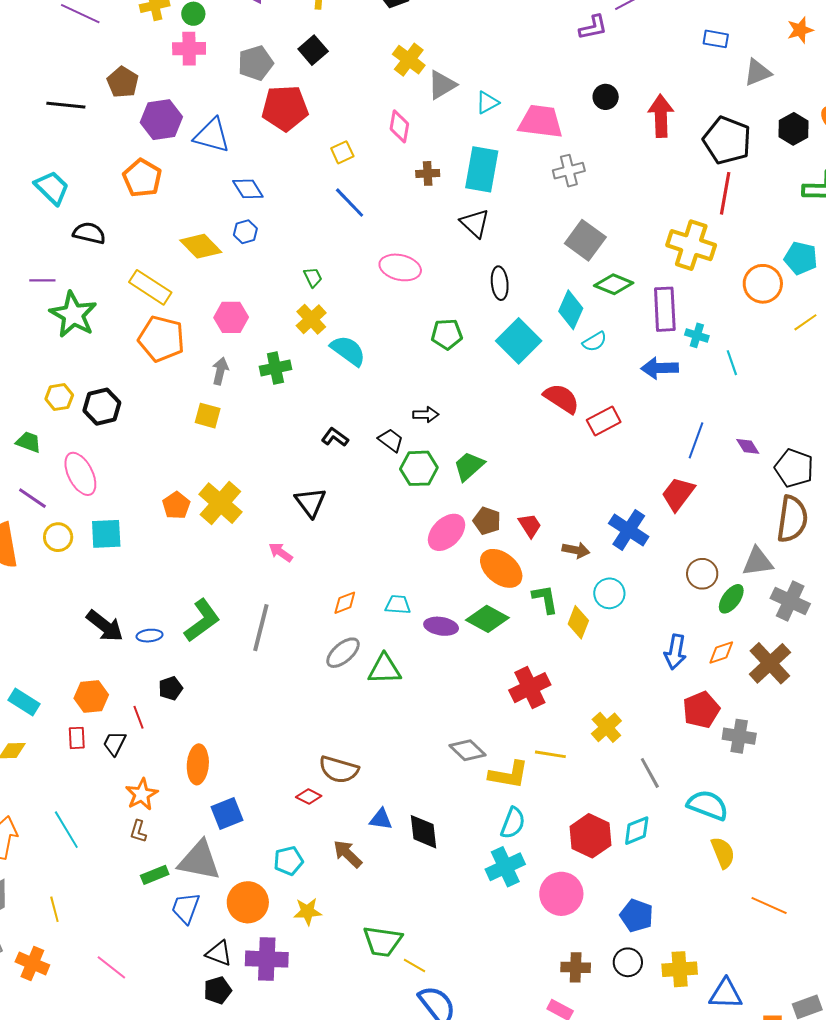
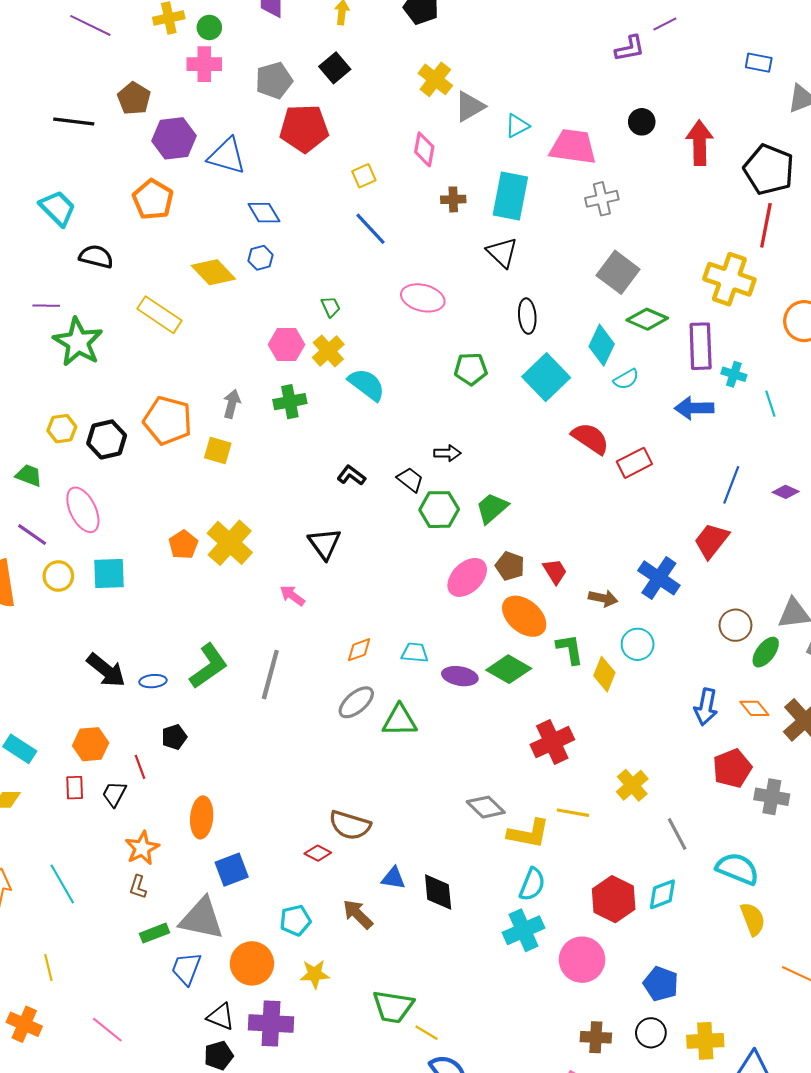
pink hexagon: (231, 317) -> (287, 345), moved
orange pentagon: (161, 339) -> (168, 420), moved
purple diamond: (748, 446) -> (786, 492), turned -35
orange diamond: (721, 653) -> (754, 708), turned 68

